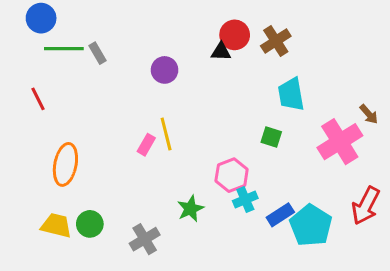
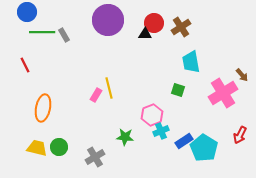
purple circle: (165, 70) -> (108, 20), moved, size x1.8
red arrow: (366, 206) -> (240, 135), size x0.7
green star: (190, 209) -> (125, 137), turned 30

